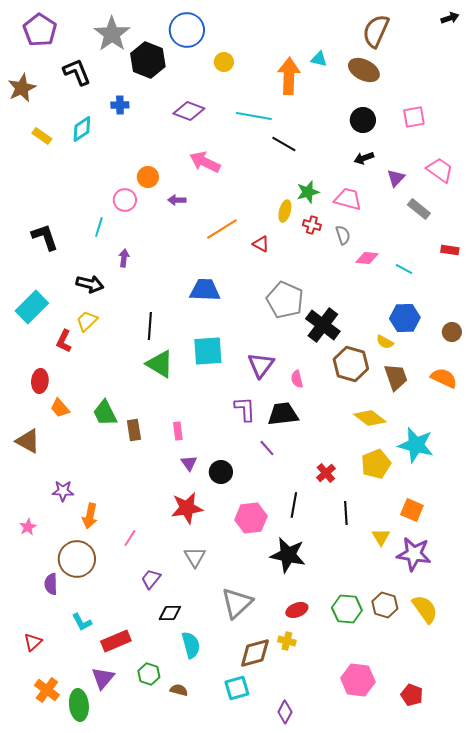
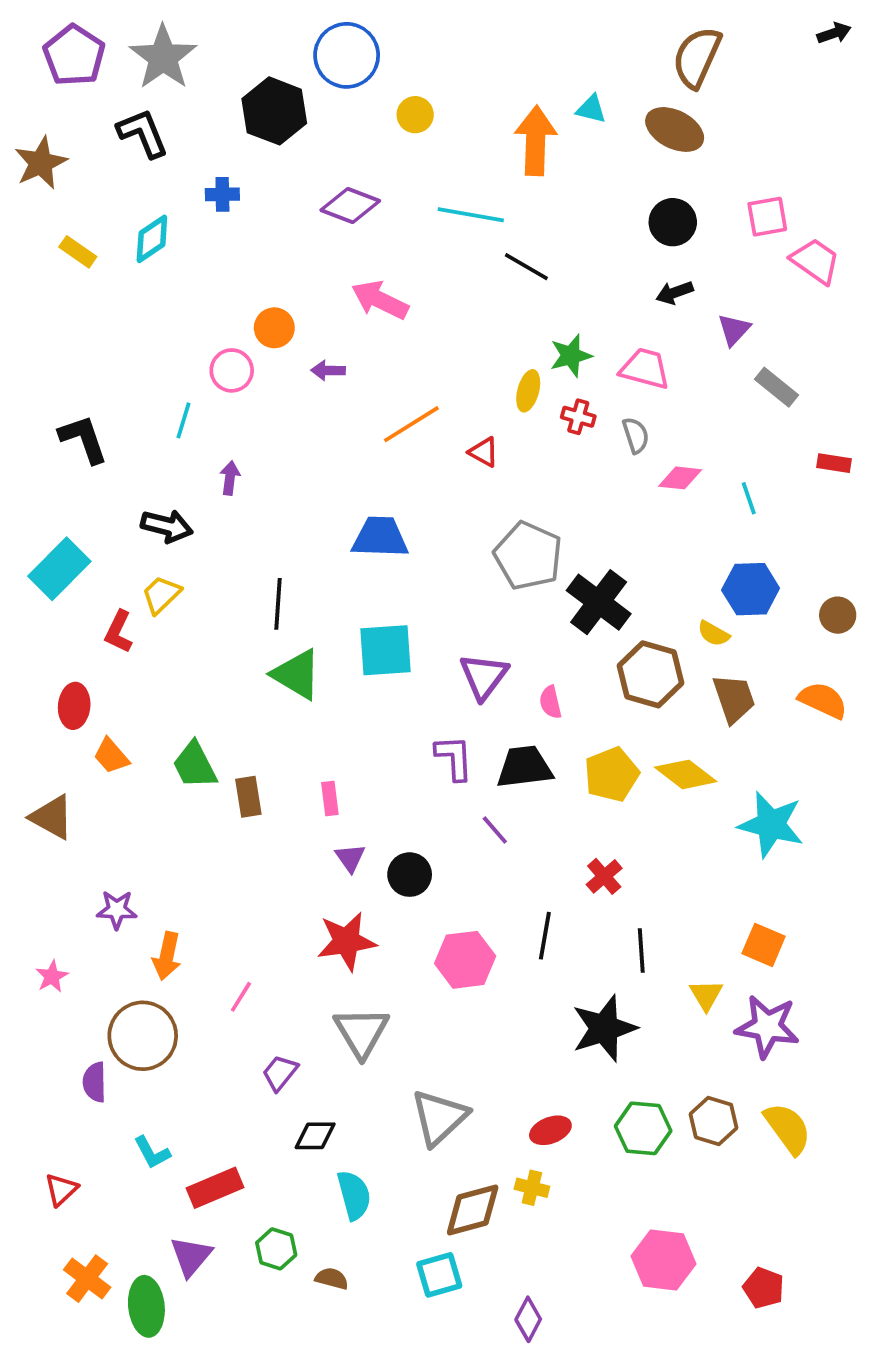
gray star: (112, 34) -> (163, 57), moved
pink trapezoid: (440, 170) -> (815, 261), moved
cyan line: (404, 269) -> (749, 498), turned 42
yellow pentagon: (376, 464) -> (612, 774), moved
black star: (288, 555) -> (604, 1028), moved, turned -30
gray triangle: (195, 557) -> (361, 1032), size x1.4

